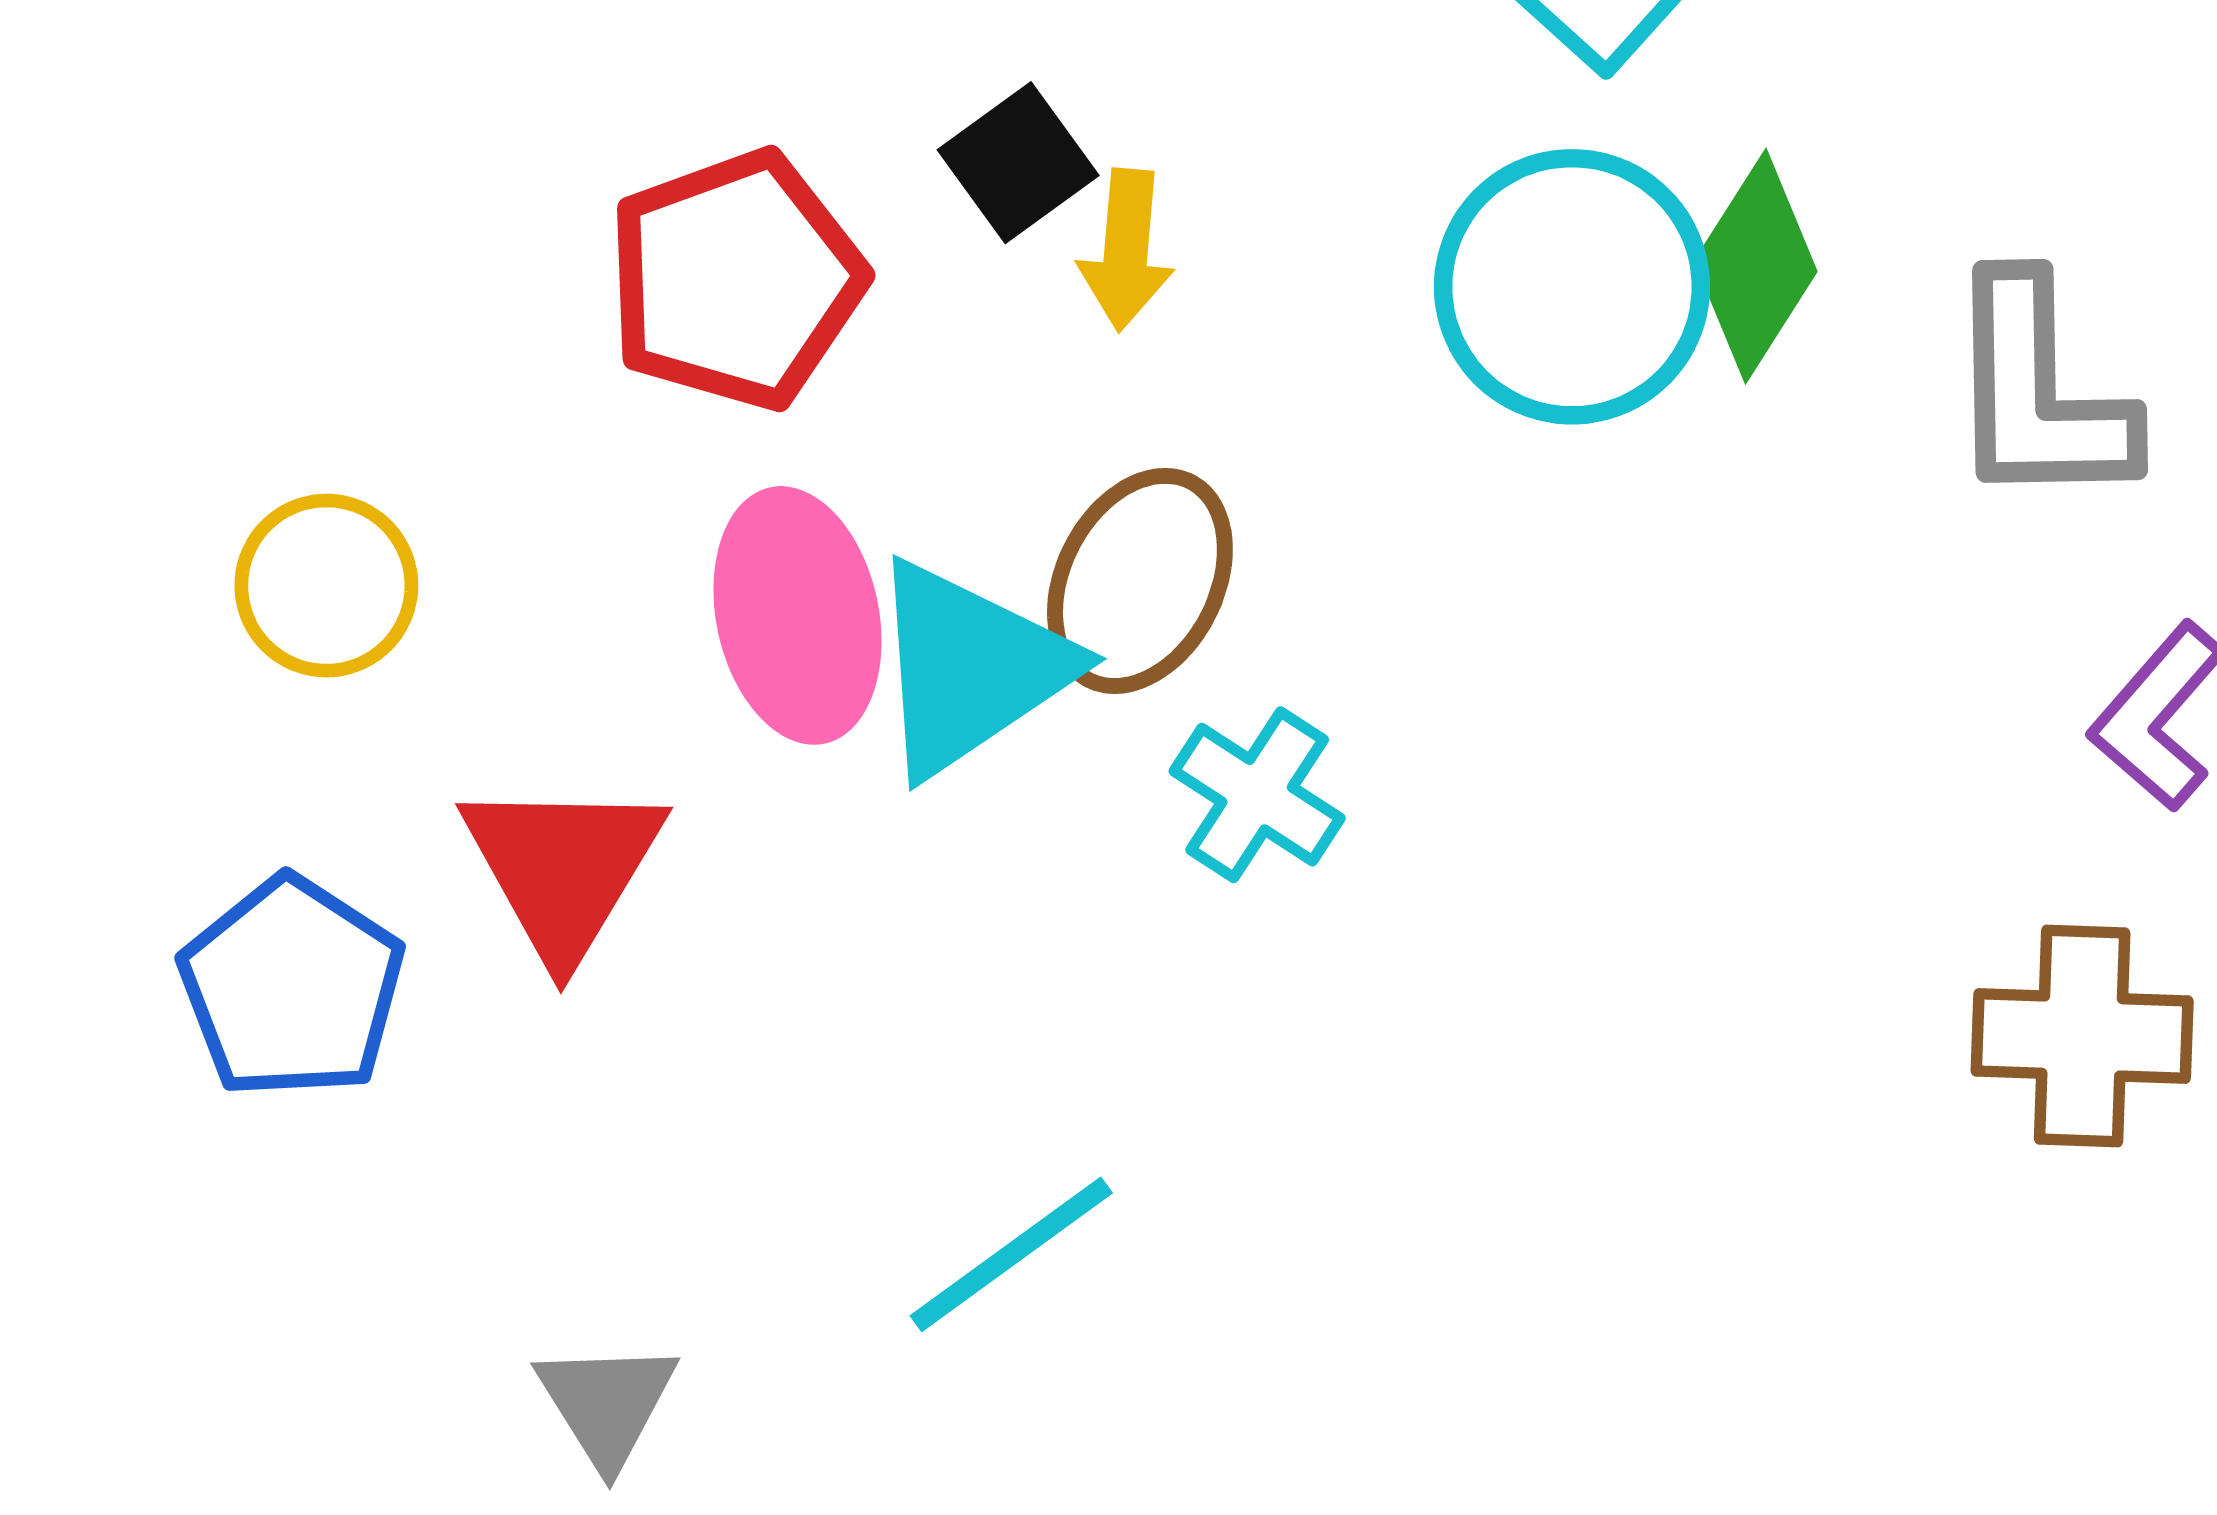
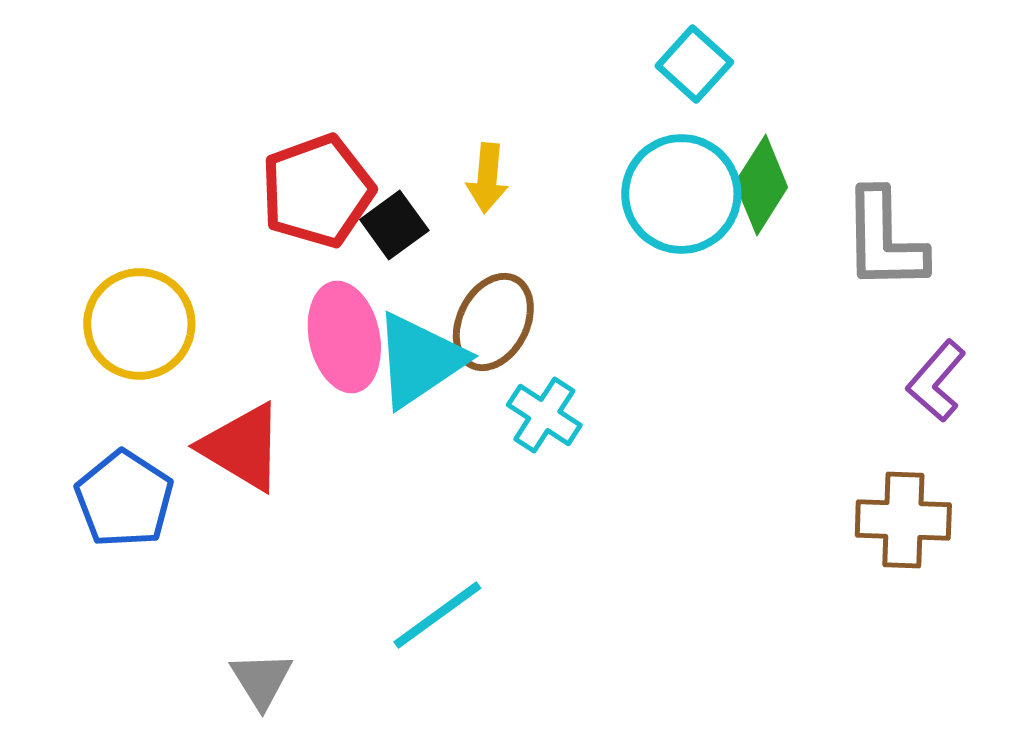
black square: (1018, 163) -> (394, 225), moved
yellow circle: (326, 586) -> (139, 324), size x1.4
red triangle: (563, 868) -> (242, 447), turned -30

